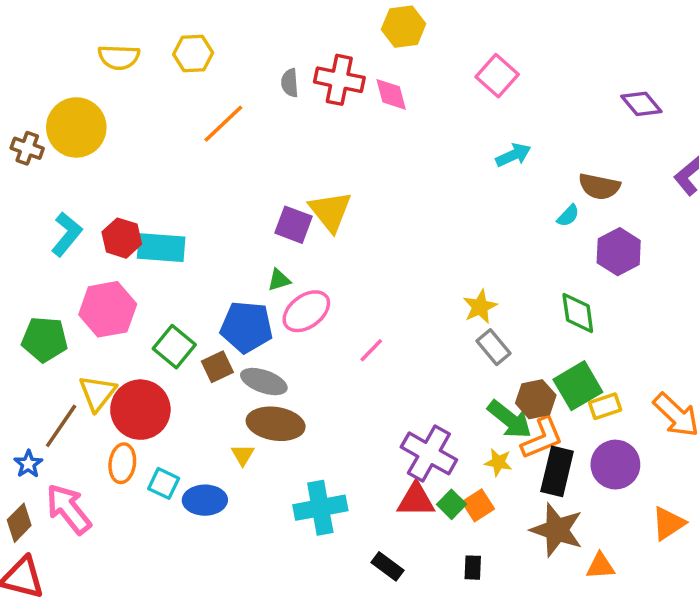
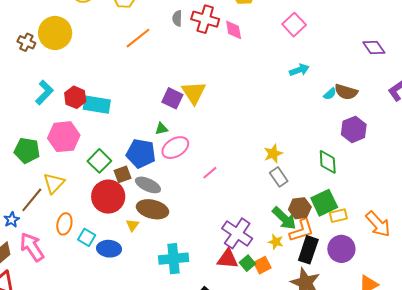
cyan semicircle: (568, 216) -> (330, 94), moved
red circle: (140, 410) -> (108, 197), moved

